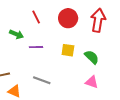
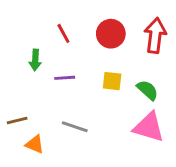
green arrow: (16, 34) -> (35, 60), turned 72
pink triangle: (92, 82) -> (149, 127), size x1.6

